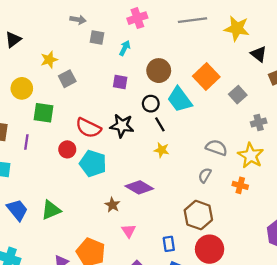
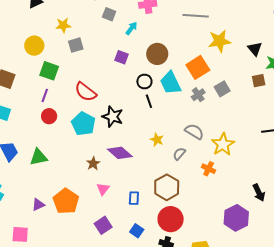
yellow star: (237, 28) -> (219, 41), moved, turned -30
black triangle: (259, 54) -> (255, 49), moved
gray cross: (259, 122) -> (198, 95), moved, turned -32
black star: (122, 126) -> (113, 117), moved
purple line: (26, 142) -> (45, 95), moved
red circle: (67, 149) -> (49, 116), moved
yellow star: (162, 150) -> (157, 140), moved
blue rectangle: (169, 244) -> (134, 198), moved

